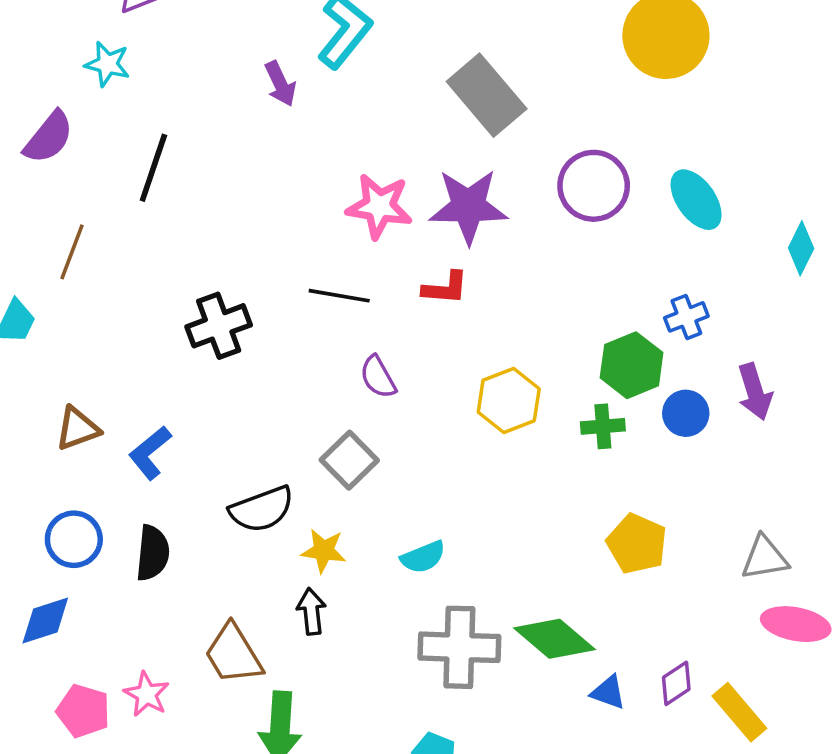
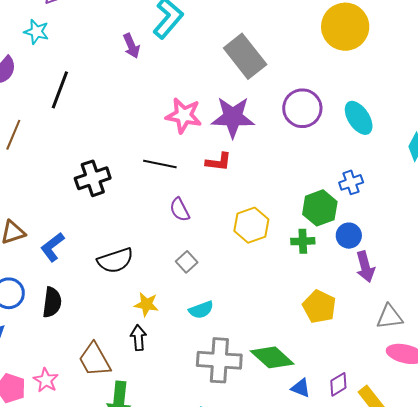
purple arrow: (755, 392) -> (365, 267), moved
gray square: (349, 460) -> (187, 262), moved, size x0.7
black semicircle: (262, 509) -> (115, 260), moved

